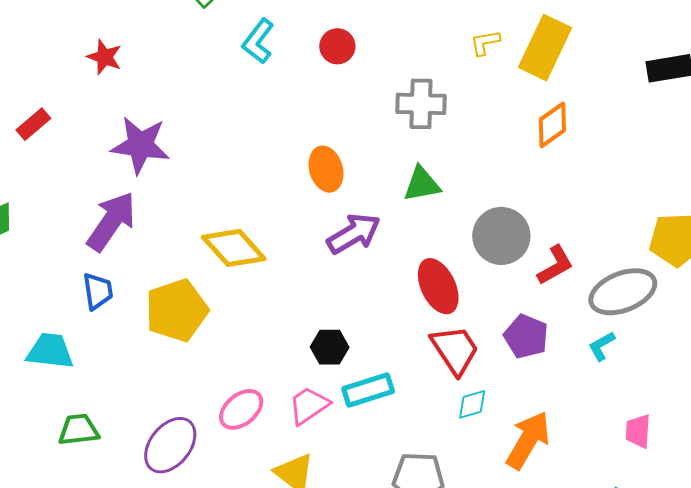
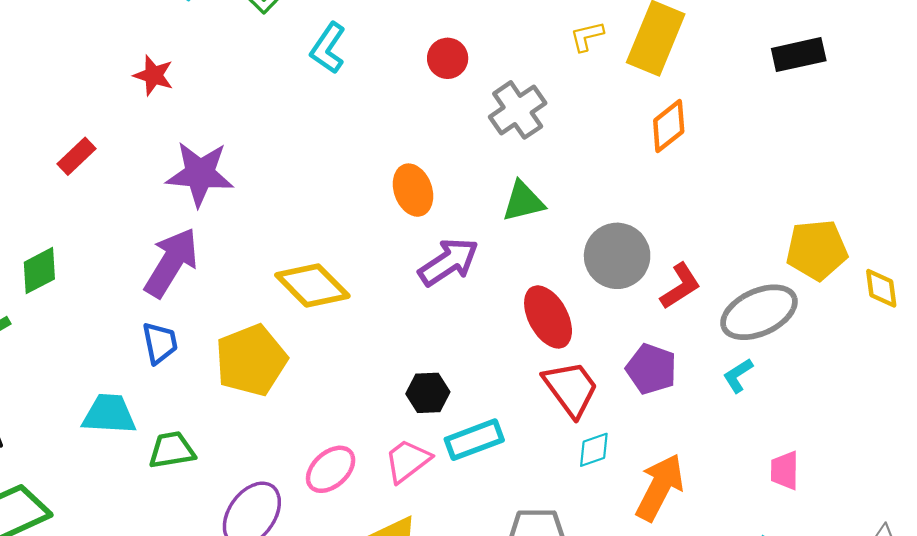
red circle: (337, 46) -> (448, 58), moved
gray cross: (421, 104) -> (518, 110), turned -33
green trapezoid: (79, 430) -> (172, 450), moved

